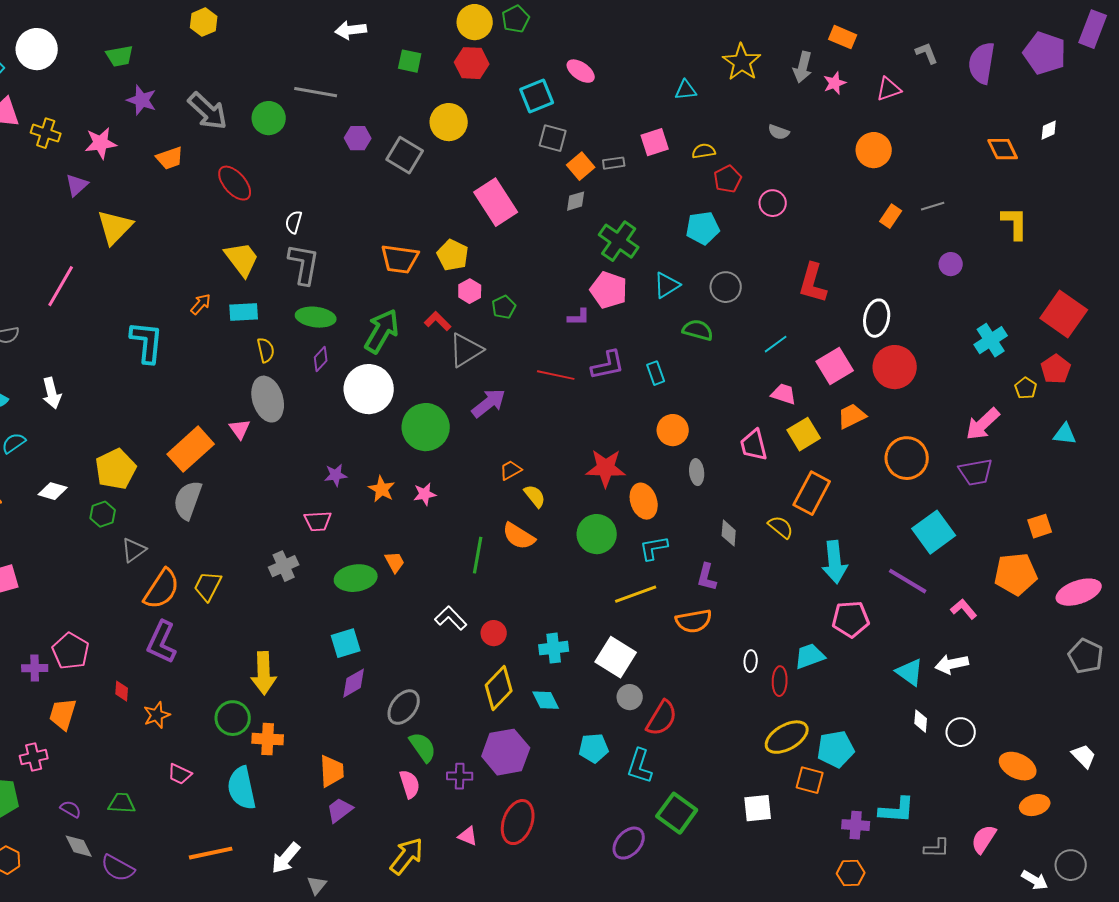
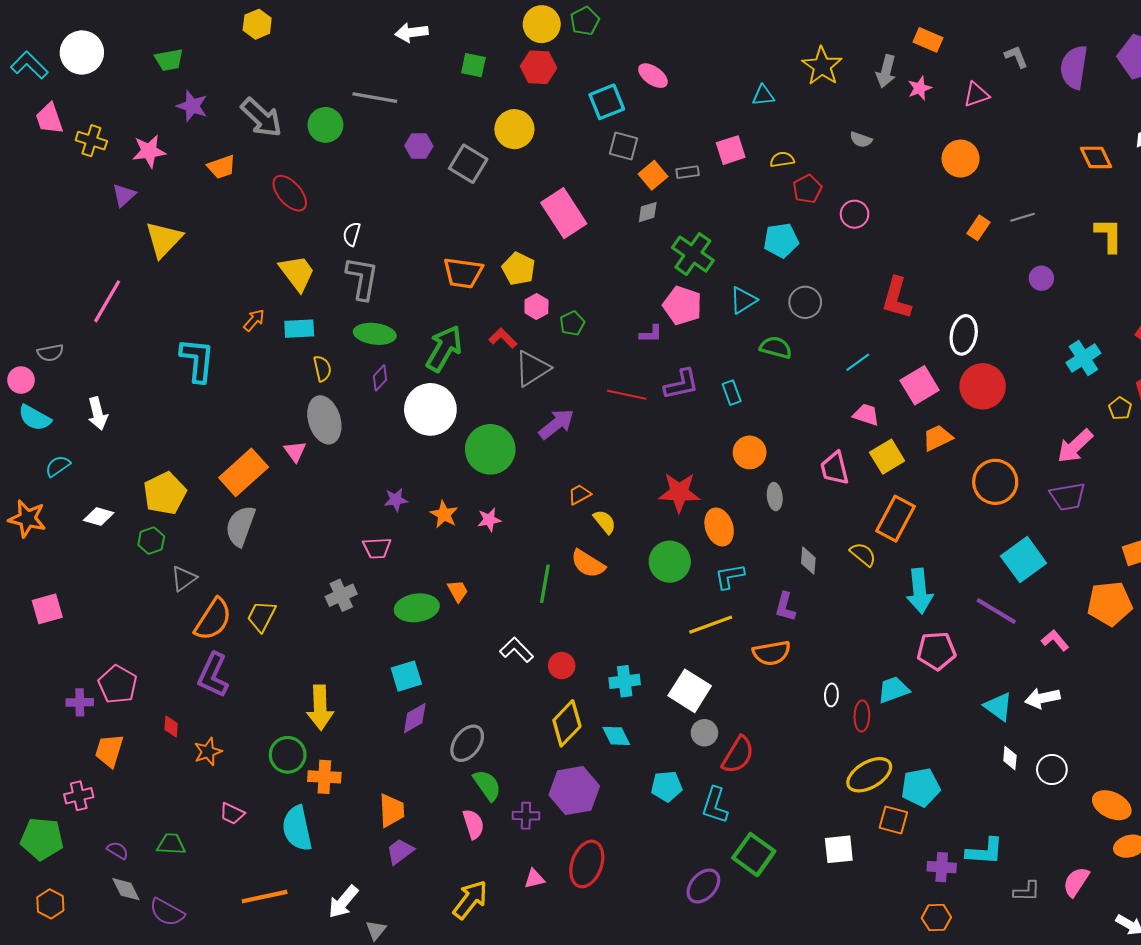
pink triangle: (468, 836) -> (534, 879), turned -35

